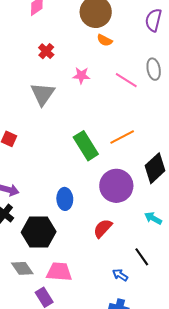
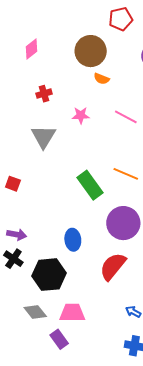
red cross: (46, 51) -> (44, 94), turned 35
orange line: (122, 137) -> (126, 174), turned 55
red semicircle: (103, 228) -> (113, 266), size x1.4

